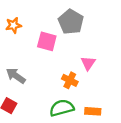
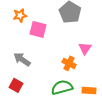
pink square: (47, 41) -> (38, 29), moved

